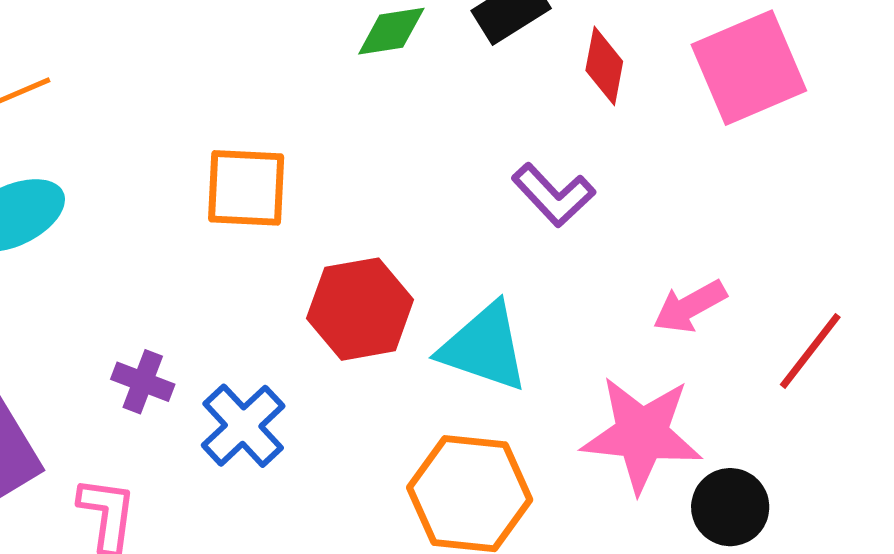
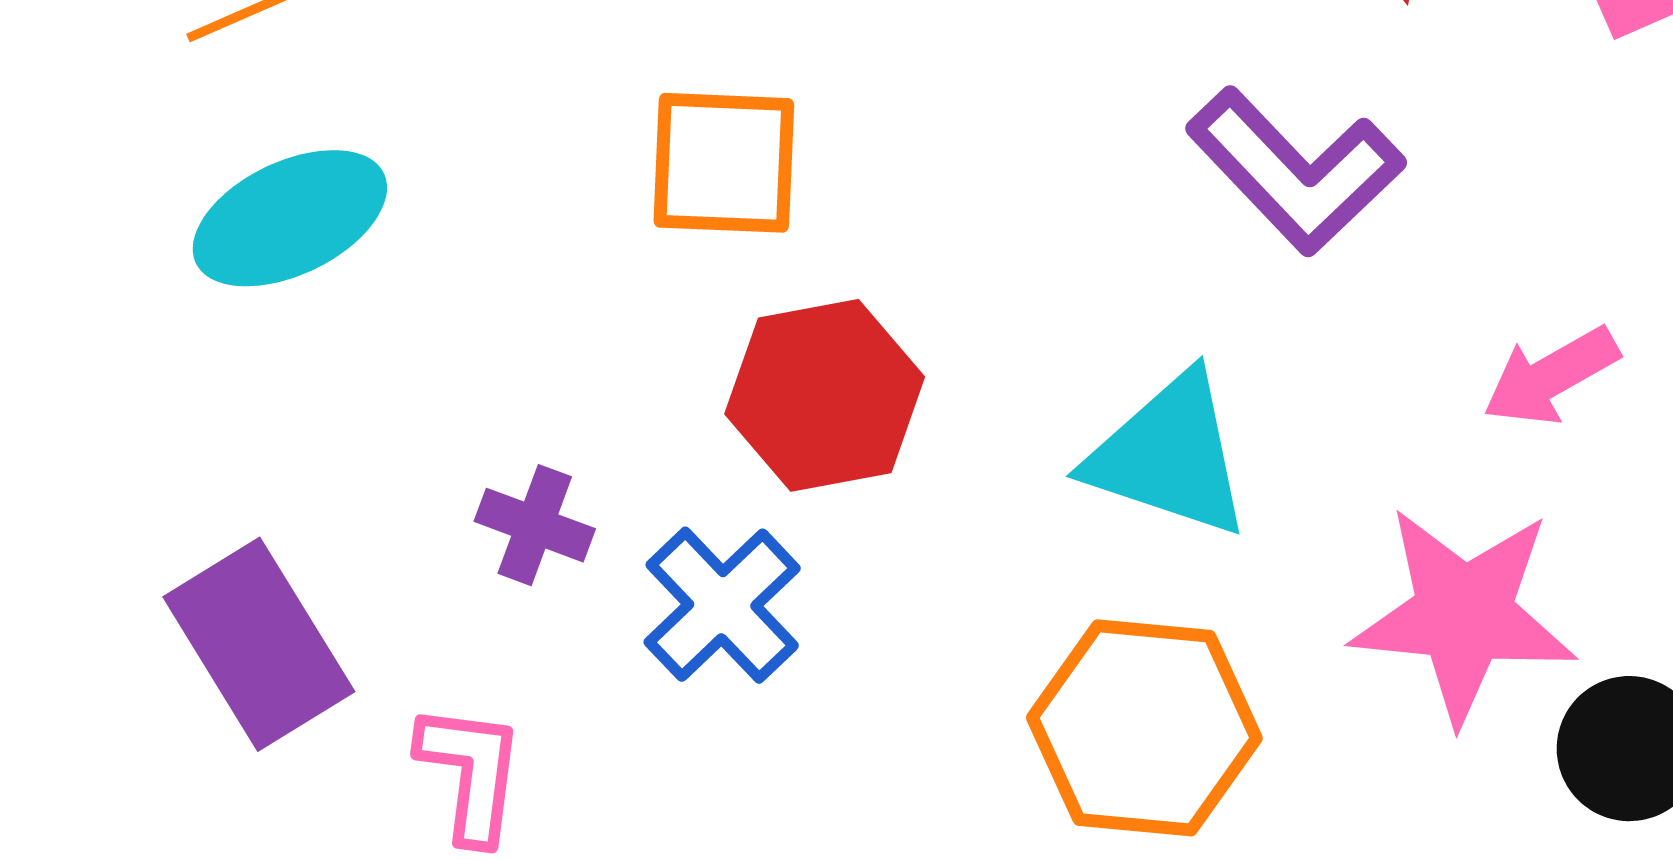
purple L-shape: (553, 195) -> (1295, 171), size x1.4
red hexagon: (360, 309) -> (825, 395), moved

